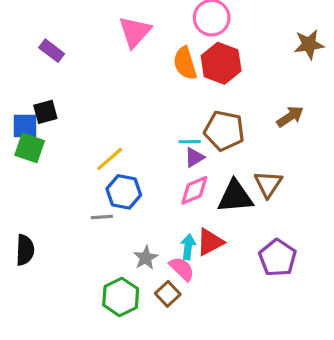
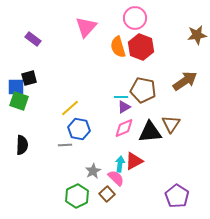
brown arrow: (290, 117) -> (185, 81), size x1.4
black semicircle: (25, 250) -> (22, 145), moved
purple pentagon: (278, 258) -> (177, 196), moved

